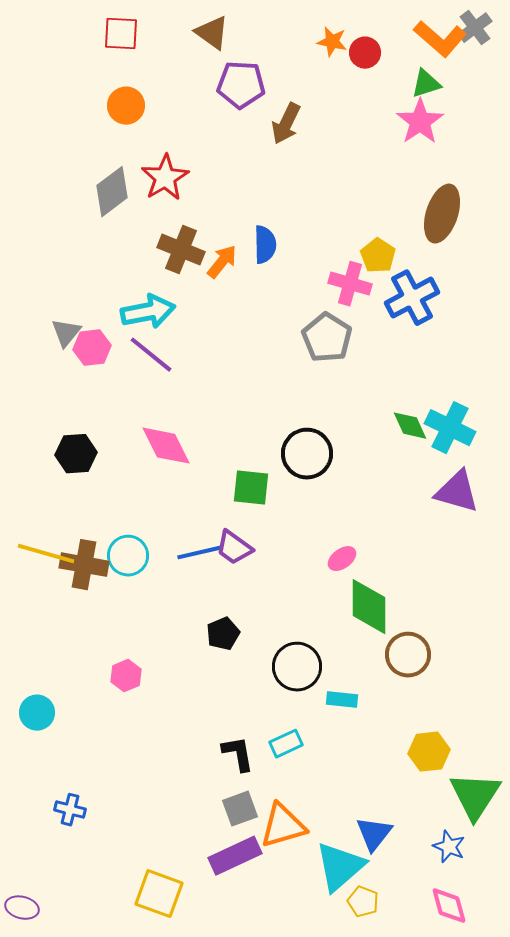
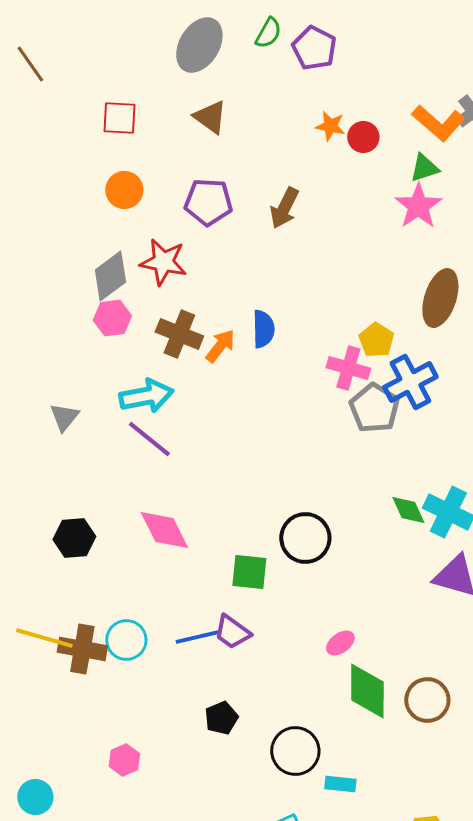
purple pentagon: (241, 85) -> (208, 202), moved
red star: (165, 178) -> (163, 262), turned -30
gray pentagon: (327, 338) -> (374, 408), moved
pink hexagon: (92, 348) -> (112, 318), moved
brown circle: (408, 655) -> (427, 700), moved

